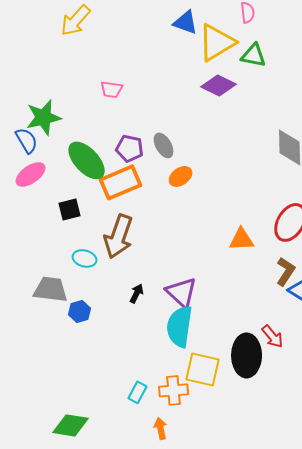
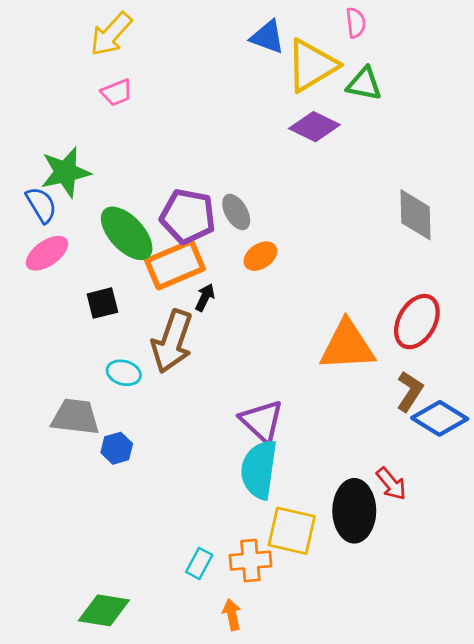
pink trapezoid: (112, 89) -> (117, 92), moved, turned -30
purple pentagon: (130, 148) -> (188, 216), size x1.4
orange triangle: (242, 239) -> (347, 346), size x1.6
black arrow: (137, 293) -> (205, 297), moved

